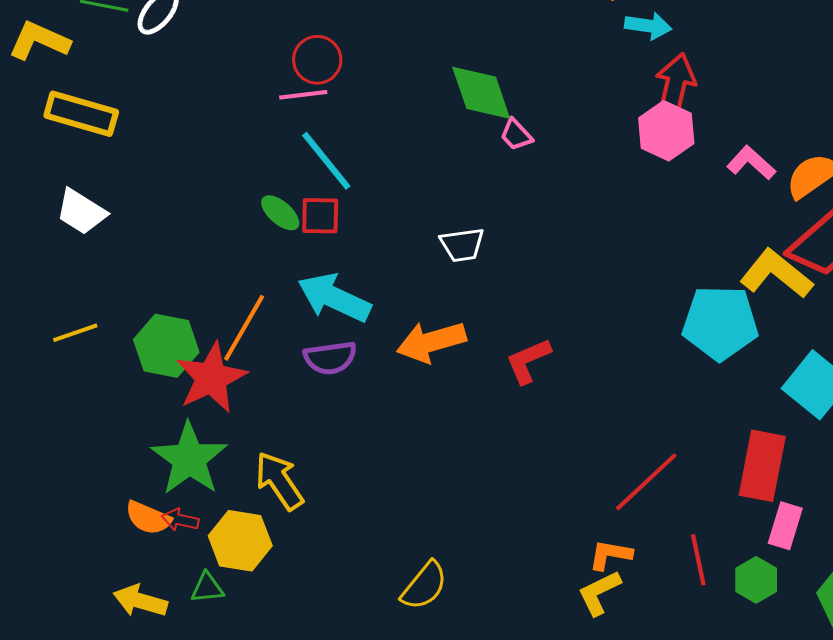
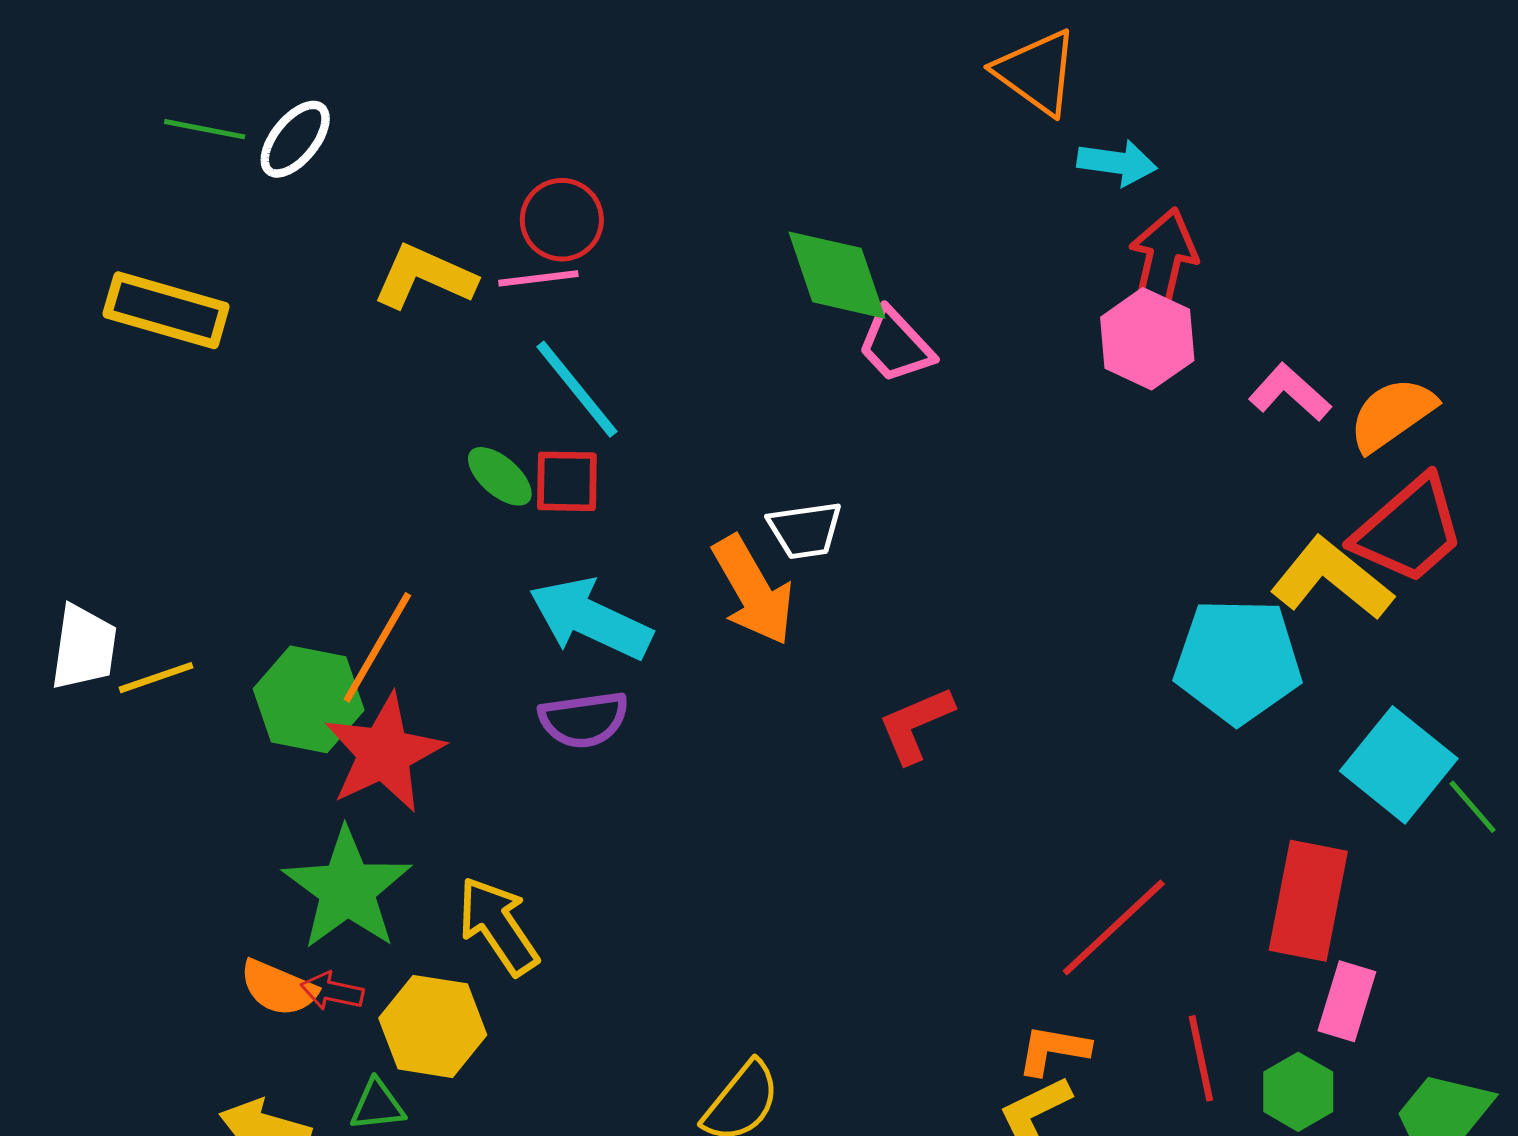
yellow L-shape: (39, 41) -> (424, 277), moved
pink trapezoid: (516, 135) -> (896, 346), size x1.4
white trapezoid: (81, 212) -> (84, 647), moved, turned -114
orange line: (244, 328) -> (377, 647), moved
orange arrow: (431, 342) -> (753, 590), moved, turned -104

